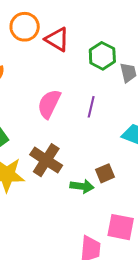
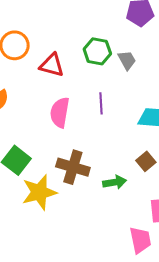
red triangle: (57, 39) -> (52, 65), moved
brown square: (105, 173) -> (146, 161), moved

